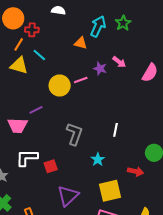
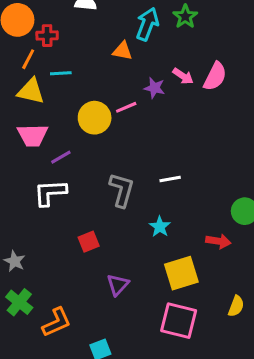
cyan line: (39, 55) -> (61, 73), turned -40
pink semicircle: (150, 73) -> (215, 76), moved
pink trapezoid: (18, 125) -> (33, 135), moved
white line: (116, 130) -> (170, 179), moved, turned 72
white L-shape: (27, 158) -> (50, 193), moved
purple triangle: (68, 196) -> (118, 285), size x0.7

